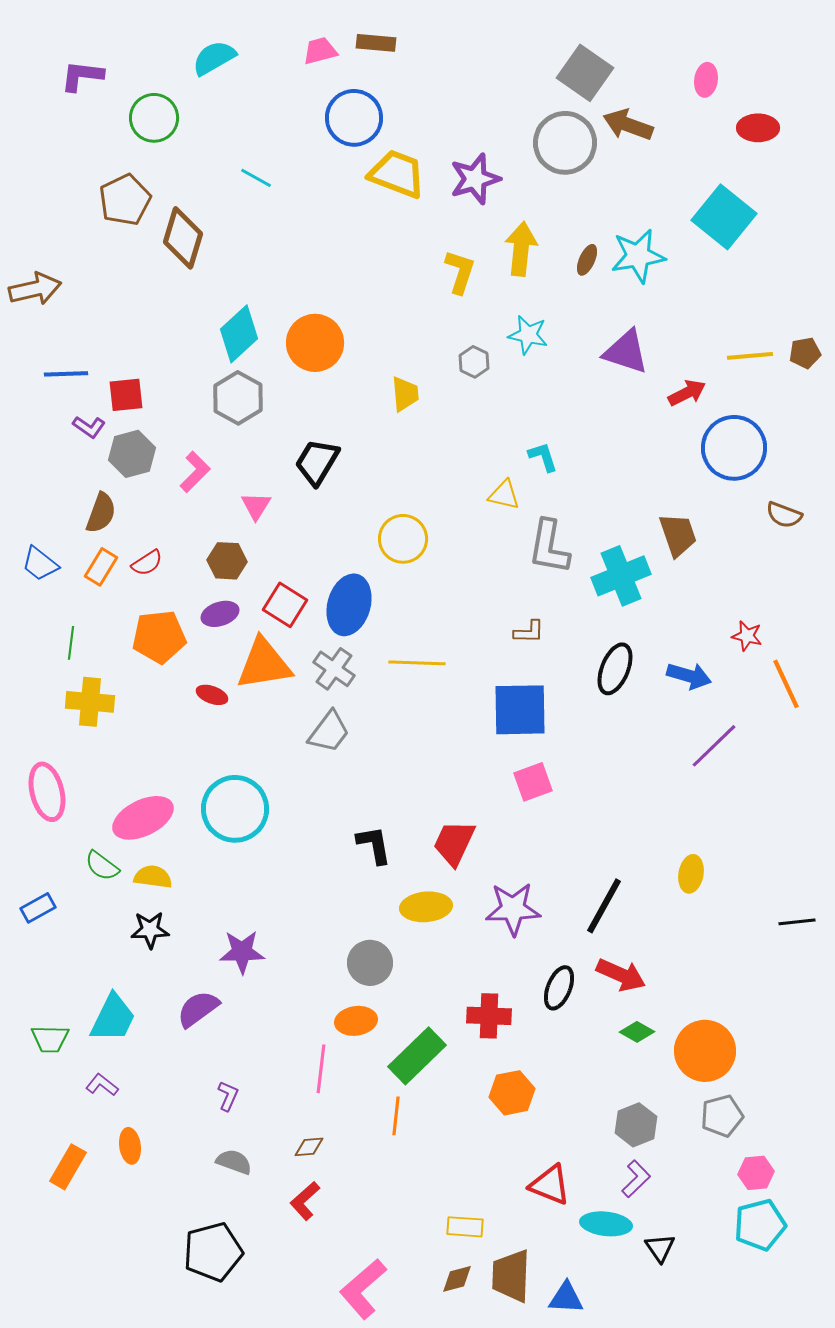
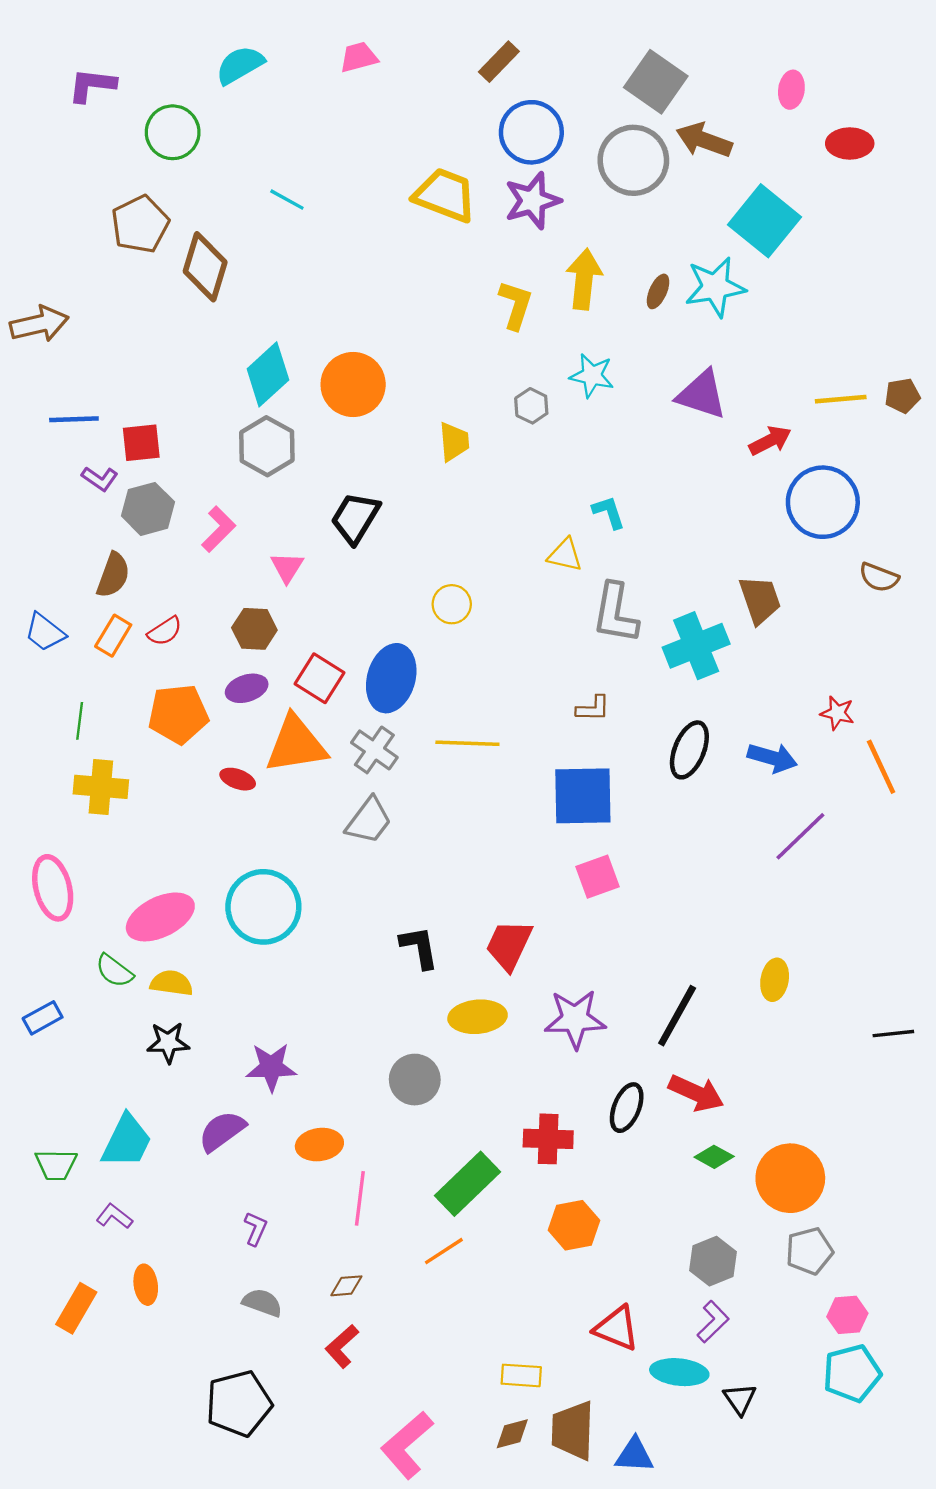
brown rectangle: (376, 43) -> (499, 62), moved, turned -51
blue circle: (354, 118) -> (531, 132), moved
cyan square: (724, 217) -> (765, 221), moved
yellow circle: (403, 539) -> (452, 604), size x0.7
orange ellipse: (356, 1021) -> (319, 1145), moved
orange line: (396, 1116) -> (444, 1251), turned 51

